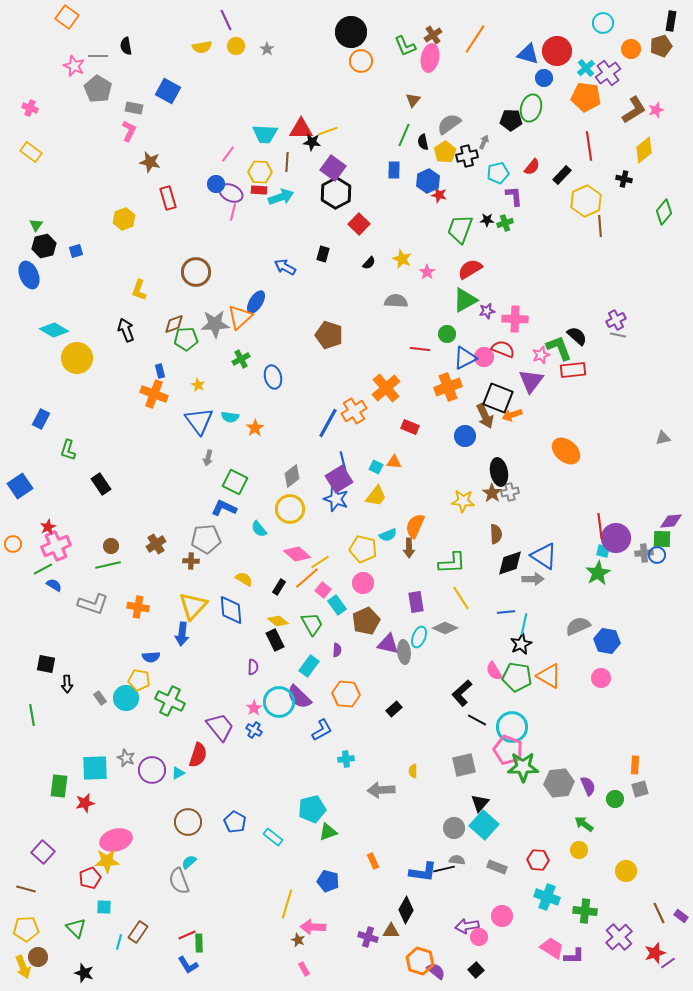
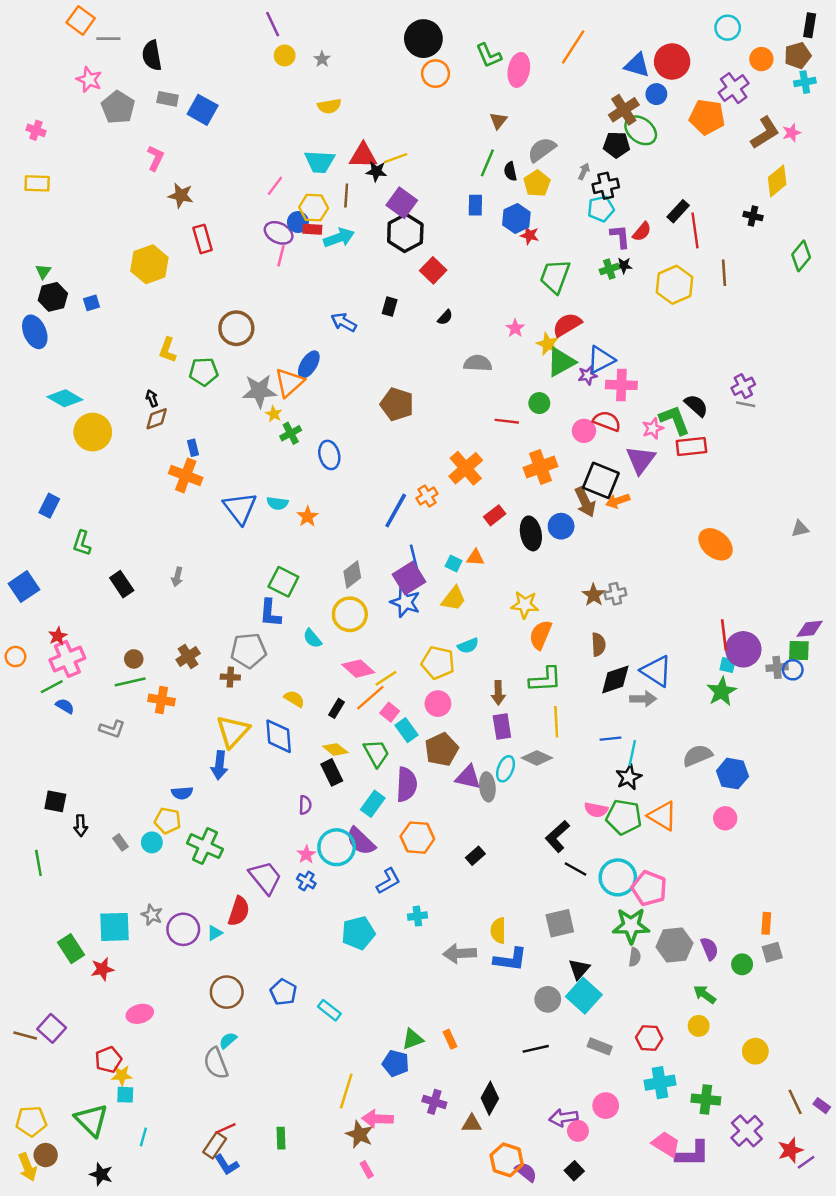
brown cross: (433, 35) -> (624, 110), moved, size x1.4
black semicircle: (126, 46) -> (152, 55), size x1.4
yellow semicircle: (202, 47) -> (329, 106), moved
gray line: (98, 56) -> (108, 39), moved
cyan cross: (586, 68) -> (805, 82), moved, turned 30
gray rectangle: (134, 108) -> (168, 99), moved
green ellipse: (531, 108) -> (641, 130), turned -68
red line: (589, 146) -> (695, 230), moved
yellow rectangle: (31, 152) -> (37, 183), turned -35
black cross: (467, 156) -> (606, 186), moved
red semicircle: (532, 167) -> (642, 232), moved
blue circle: (216, 184) -> (298, 222), moved
yellow hexagon: (586, 201) -> (674, 285), moved
yellow hexagon: (124, 219) -> (149, 264), size x1.4
black star: (487, 220) -> (624, 265), moved
yellow star: (402, 259) -> (548, 344), moved
brown diamond: (174, 324) -> (157, 419), moved
black arrow: (126, 330) -> (152, 398), size x0.6
green pentagon: (186, 339) -> (204, 372), moved
blue triangle: (465, 358) -> (601, 360), moved
yellow star: (198, 385) -> (274, 414), moved
orange cross: (354, 411) -> (427, 496), size x0.7
red rectangle: (410, 427) -> (495, 515), turned -60
orange ellipse: (566, 451) -> (716, 544), moved
gray arrow: (208, 458) -> (177, 577), moved
black ellipse: (499, 472) -> (531, 533), moved
yellow star: (463, 501) -> (525, 605), moved
blue L-shape: (224, 508) -> (270, 613), turned -110
orange semicircle: (415, 526) -> (541, 635), moved
brown arrow: (409, 548) -> (498, 693), moved
yellow line: (461, 598) -> (556, 722), turned 30
gray L-shape: (93, 604) -> (112, 729), size x0.7
orange cross: (138, 607) -> (162, 700), moved
purple semicircle: (337, 650) -> (407, 784), size x2.0
pink semicircle: (494, 671) -> (596, 810), turned -48
cyan circle: (126, 698) -> (152, 842), size x0.7
pink pentagon: (508, 750) -> (649, 888), moved
yellow semicircle: (413, 771) -> (498, 931), size x1.5
green rectangle: (59, 786) -> (71, 949), turned -40
cyan pentagon: (312, 809) -> (358, 933), moved
green triangle: (328, 832) -> (413, 1039), moved
pink ellipse: (116, 840) -> (140, 1014), size x0.7
gray semicircle: (457, 860) -> (635, 957), moved, turned 91
yellow star: (107, 861) -> (122, 1075), moved, size x0.7
blue L-shape: (423, 872) -> (510, 959), moved
brown line: (26, 889) -> (25, 1036), moved
cyan cross: (547, 897) -> (660, 1083), turned -30
green triangle: (76, 928) -> (92, 1120), size x1.4
brown rectangle: (138, 932) -> (215, 1145), moved
purple cross: (368, 937) -> (434, 1102), moved
brown star: (298, 940) -> (359, 1135), size x1.6
green rectangle: (199, 943) -> (281, 1138), moved
purple L-shape: (574, 956) -> (693, 1154), size x1.4

